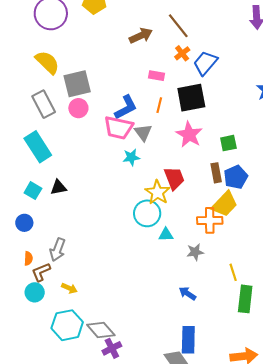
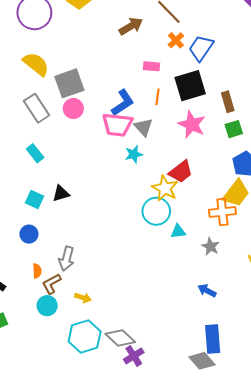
cyan rectangle: (38, 147) -> (35, 153), size x0.6
brown rectangle: (216, 173) -> (228, 102), moved
red trapezoid: (174, 178) -> (181, 172), turned 80
gray star: (195, 252) -> (210, 246), turned -30

